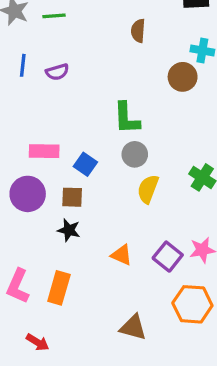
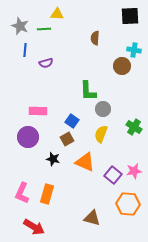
blue line: (23, 65) -> (25, 50), moved
gray circle: (135, 154) -> (103, 109), moved
blue square: (85, 164) -> (72, 121), moved
brown square: (72, 197) -> (67, 139), moved, turned -32
orange triangle: (122, 255) -> (85, 162), moved, size x1.5
red arrow: (38, 342) -> (34, 227), size x1.5

